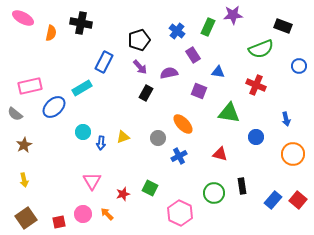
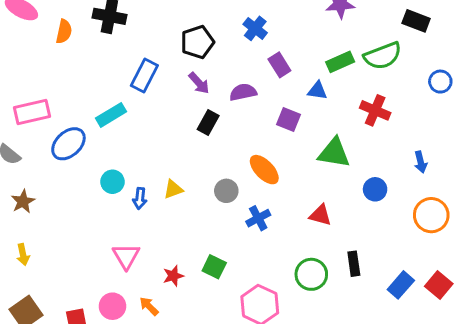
green rectangle: (208, 27) -> (340, 62), moved, turned 42

